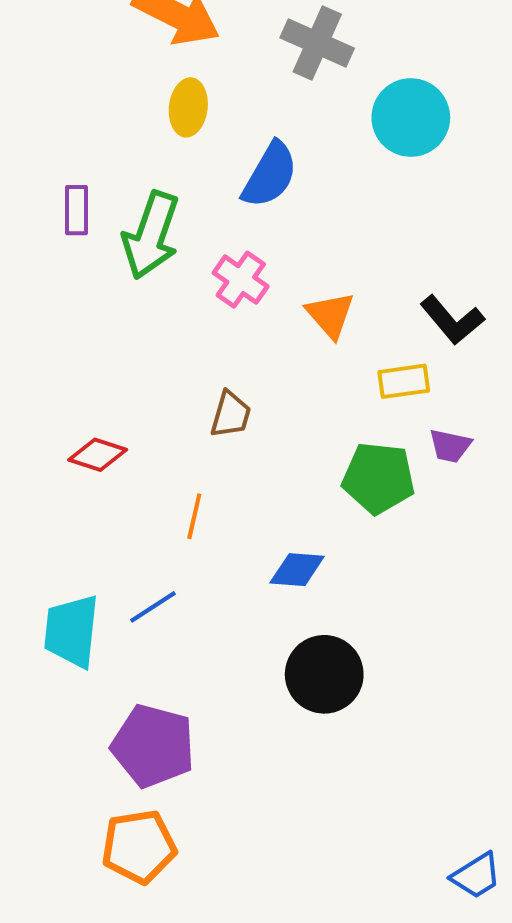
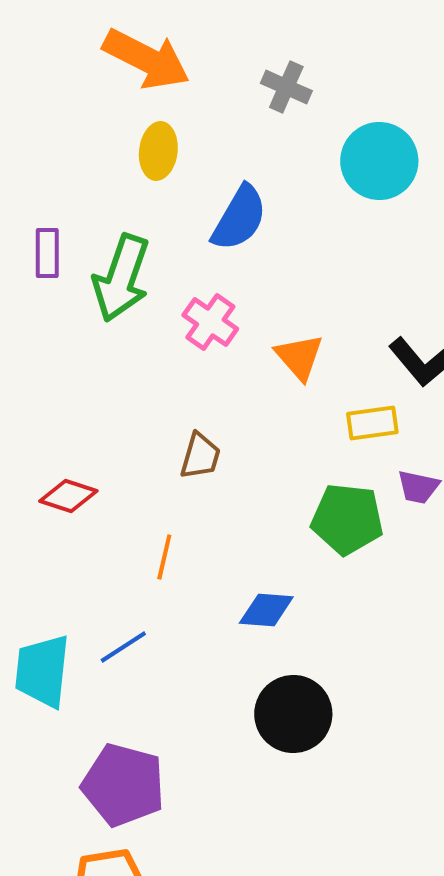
gray cross: (317, 43) -> (286, 87), size x0.7

